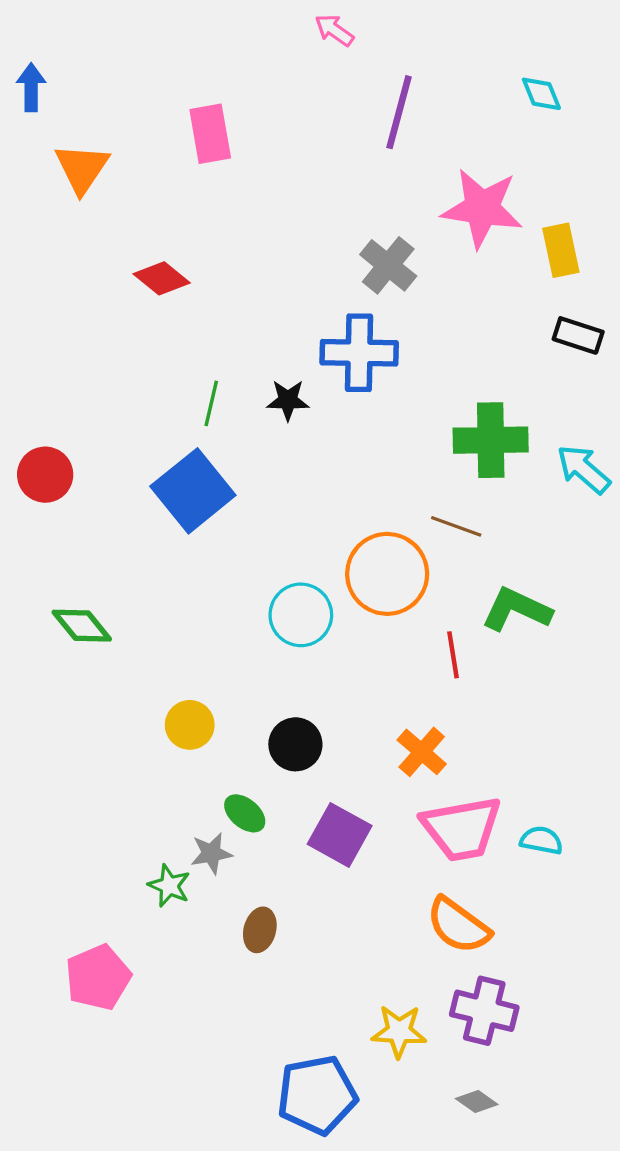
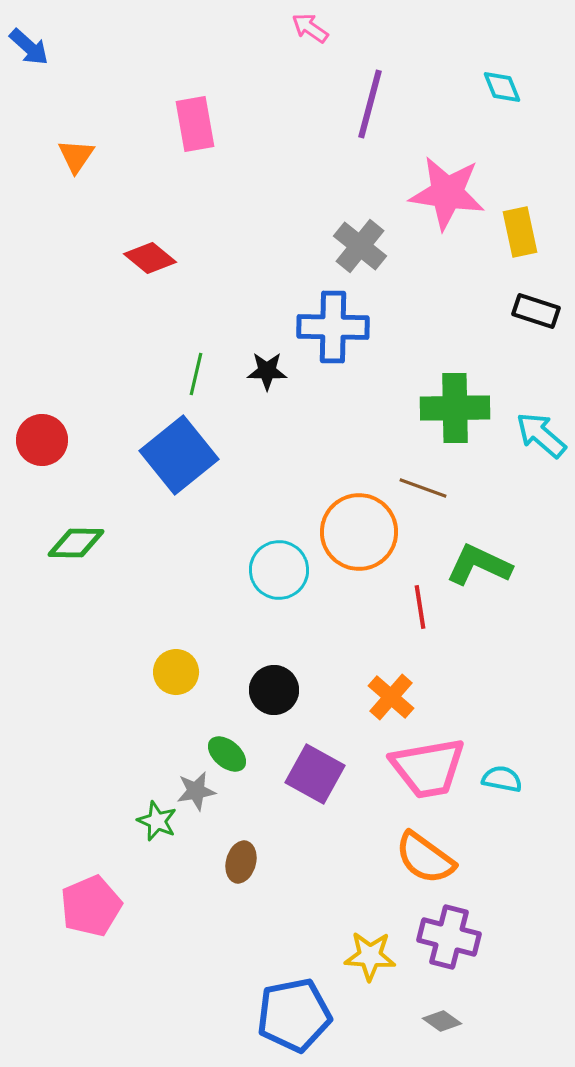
blue arrow: (31, 87) -> (29, 47), moved, turned 132
orange triangle: (82, 168) -> (76, 156), size x0.7
green diamond: (82, 626) -> (76, 543), moved, turned -50

